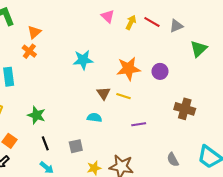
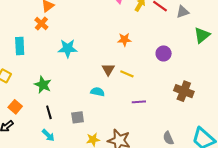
cyan star: (83, 60) -> (68, 48), moved
orange star: (128, 69) -> (124, 40), moved, size x0.6

